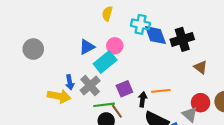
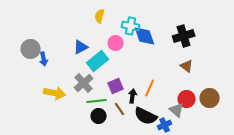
black cross: (182, 39) -> (184, 36), moved
pink circle: (115, 46) -> (116, 43), moved
blue arrow: (70, 82) -> (44, 59), moved
orange line: (161, 91) -> (150, 88), turned -60
brown line: (117, 111) -> (120, 109), moved

